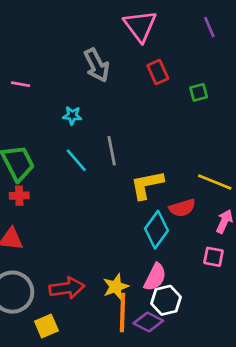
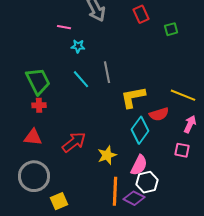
pink line: (21, 84) -> (64, 27), moved
yellow star: (116, 287) -> (107, 155), moved
red arrow: (67, 288) -> (74, 142), moved, turned -30

